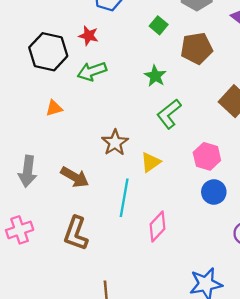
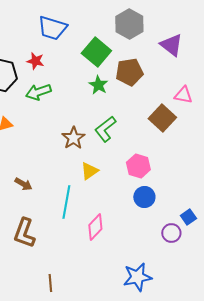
green square: (159, 25) -> (96, 52), size x1.8
green star: (155, 76) -> (98, 85), moved
brown star: (115, 143) -> (73, 138), moved
brown arrow: (75, 177) -> (23, 184), size x0.7

